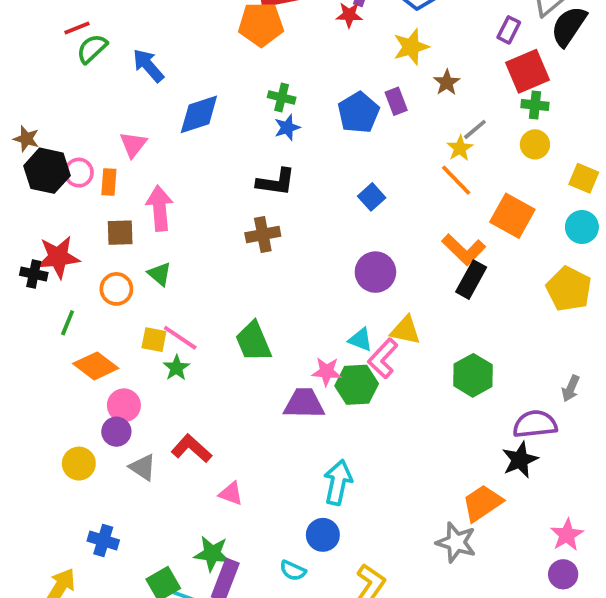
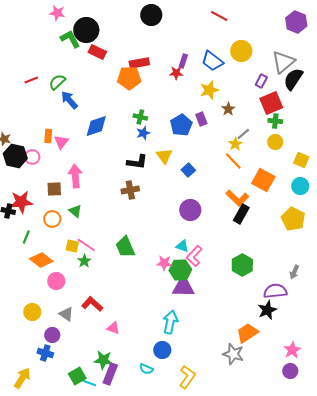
green semicircle: (92, 49) -> (57, 82), moved
orange rectangle: (109, 182) -> (48, 136), moved
yellow triangle: (405, 330) -> (164, 156), moved, turned 42
purple trapezoid: (304, 403) -> (183, 288), moved
purple circle: (116, 432) -> (52, 335), moved

